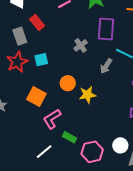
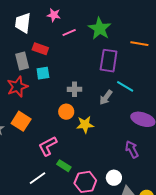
red rectangle: (37, 22) -> (40, 49), turned -35
gray cross: (81, 45) -> (74, 89), moved, turned 32
cyan square: (41, 60) -> (43, 73), moved
orange square: (36, 97) -> (21, 121), moved

